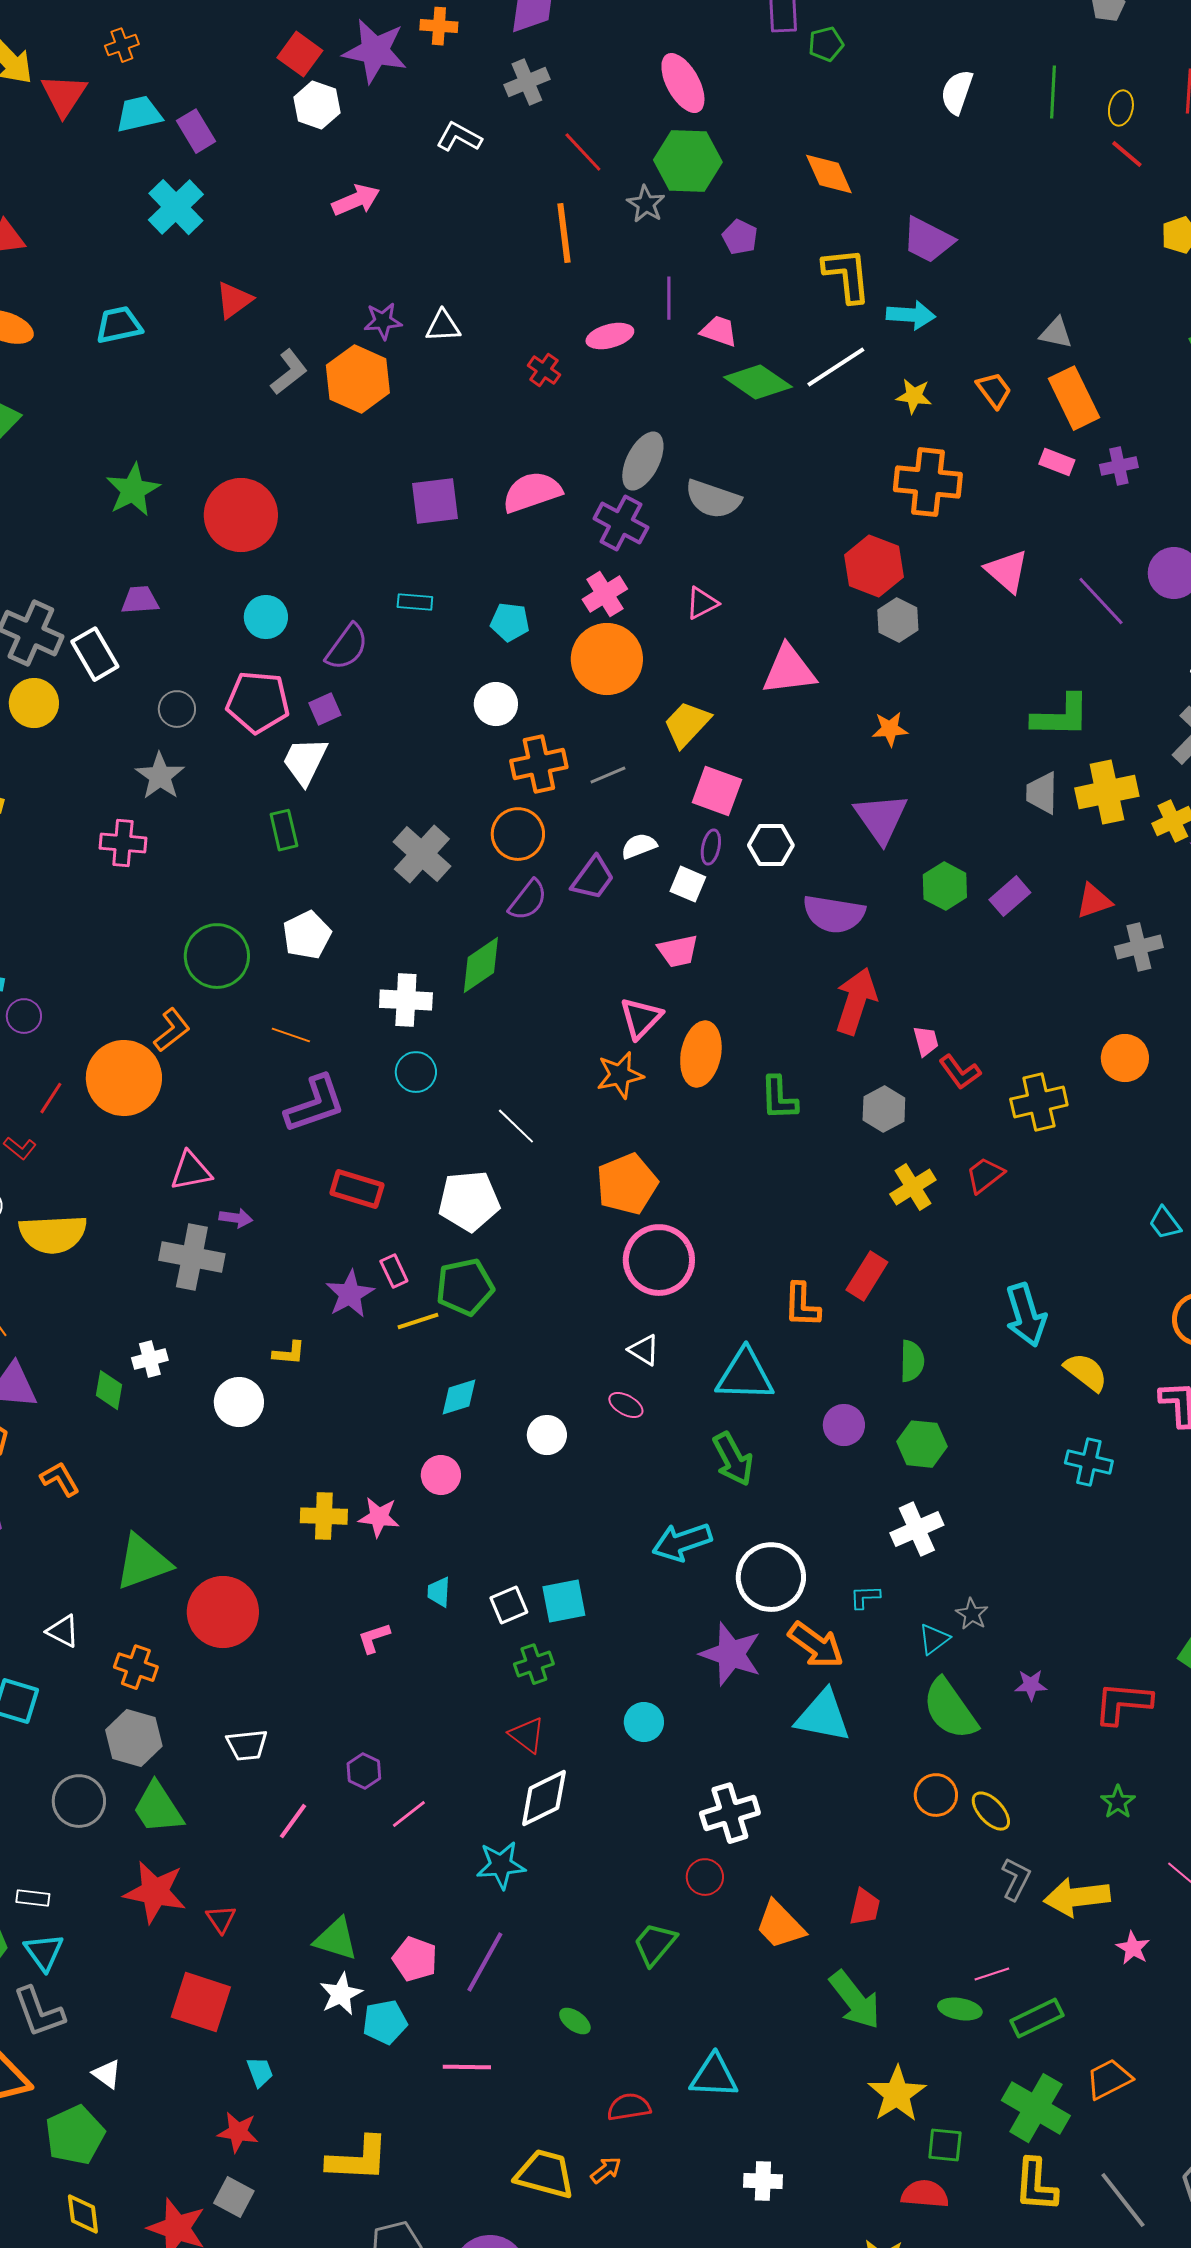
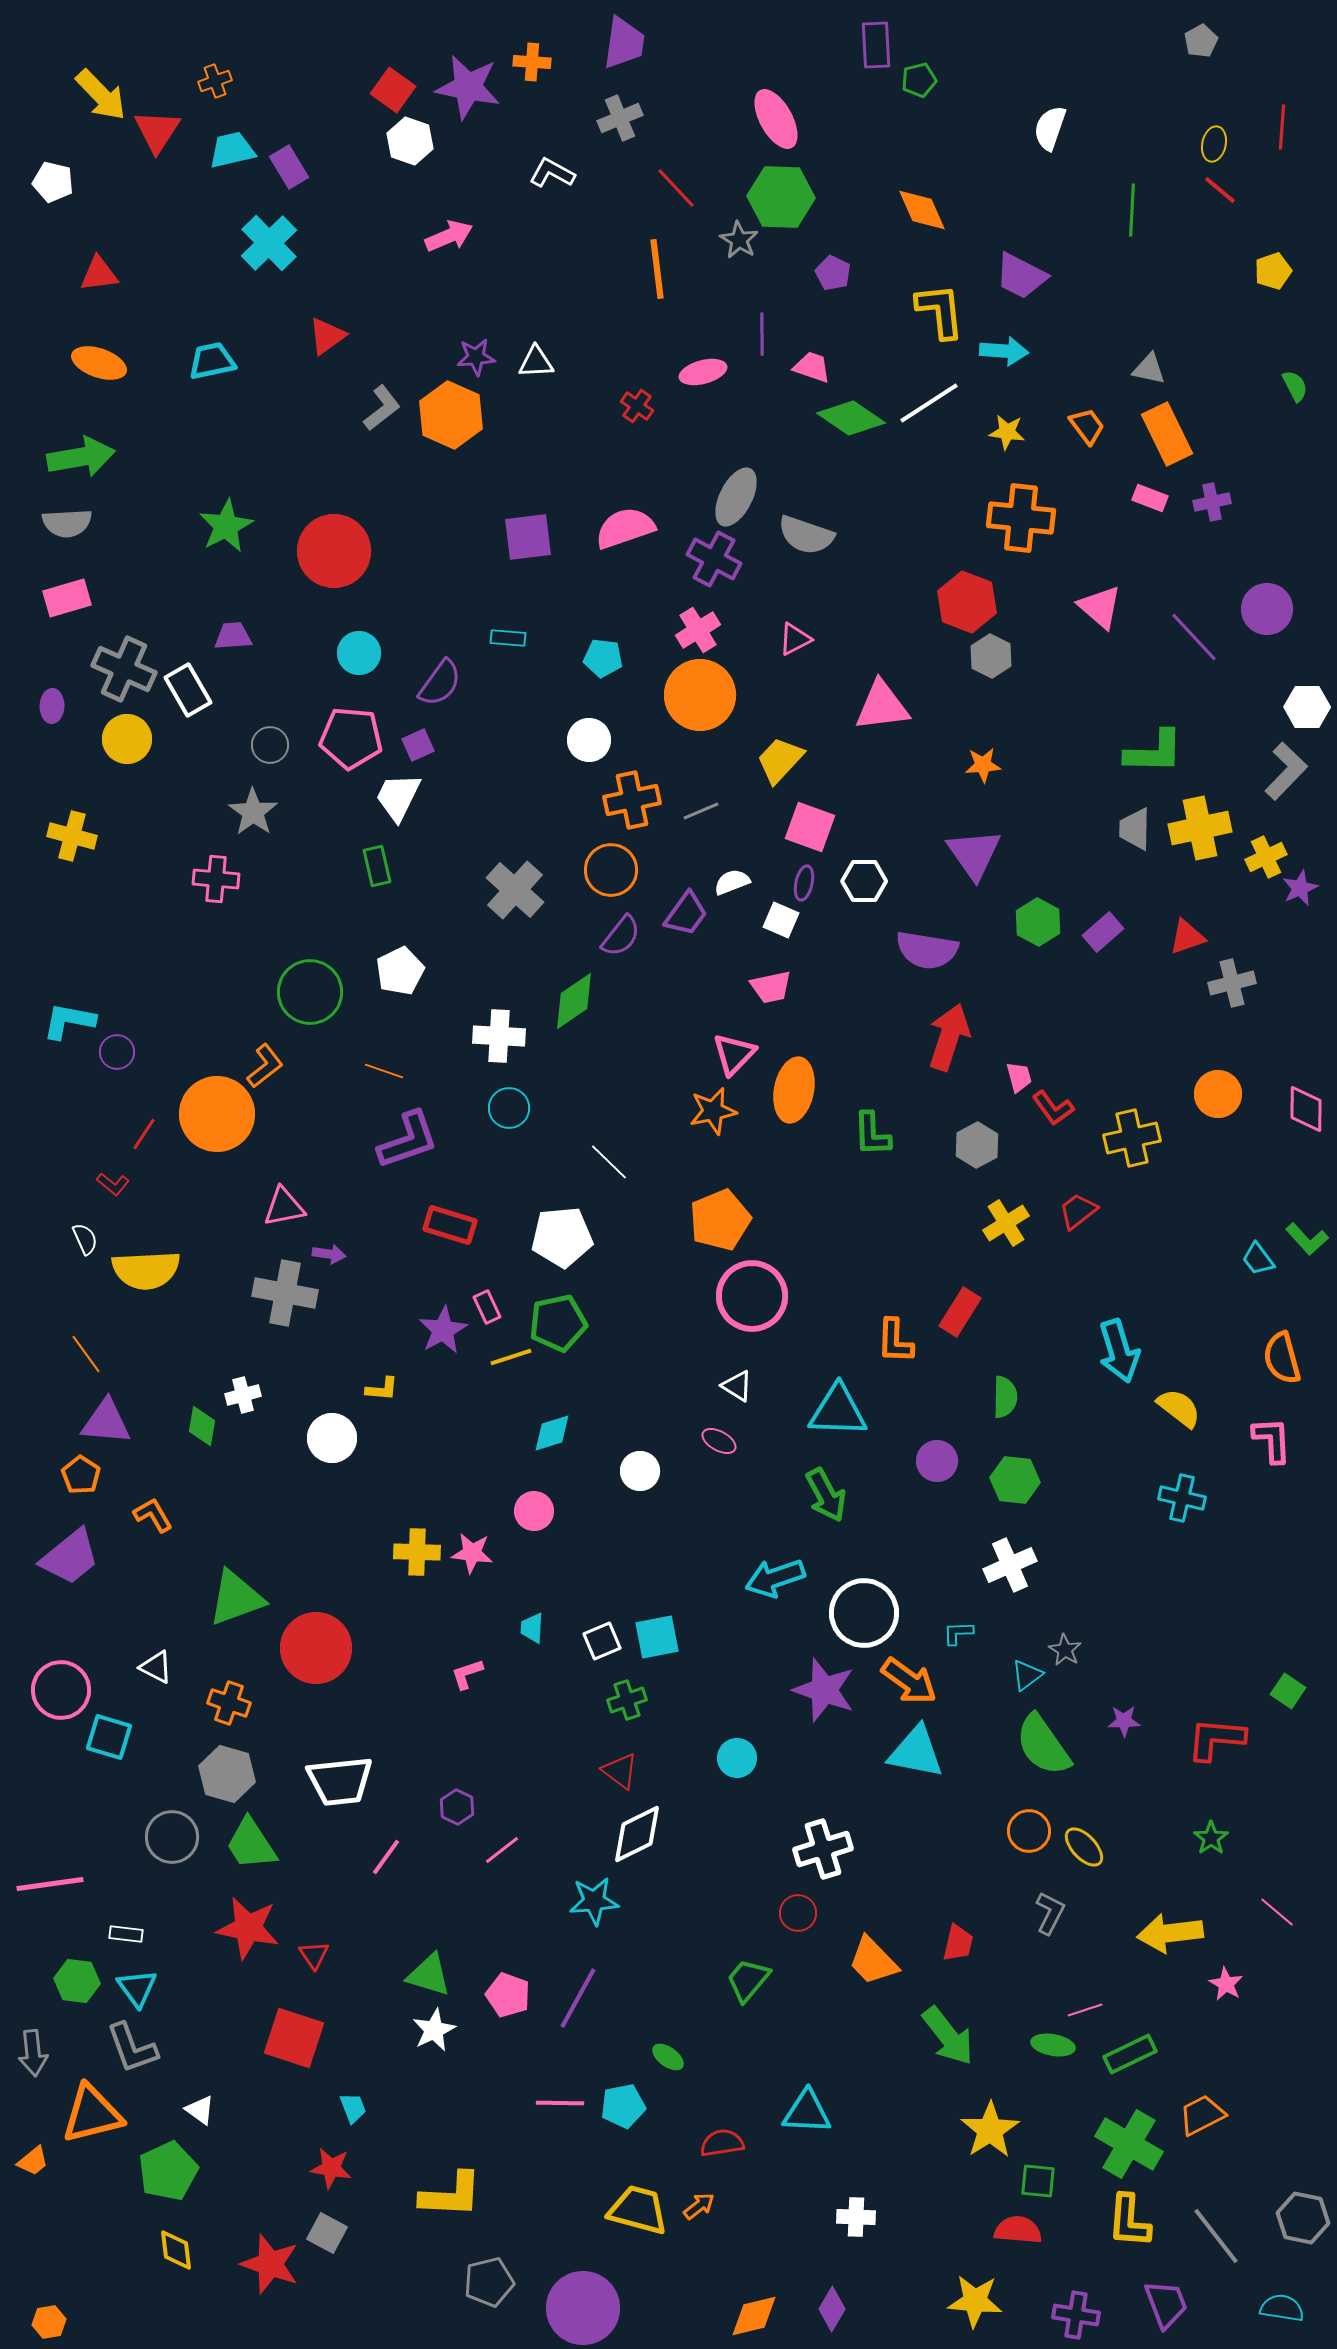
green line: (1053, 92) -> (1132, 210), moved
white trapezoid: (247, 1745) -> (340, 1781), size x1.6
gray L-shape: (1016, 1879) -> (1050, 1913), moved
cyan pentagon: (385, 2022) -> (623, 2106), moved

